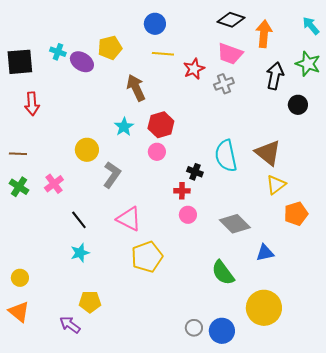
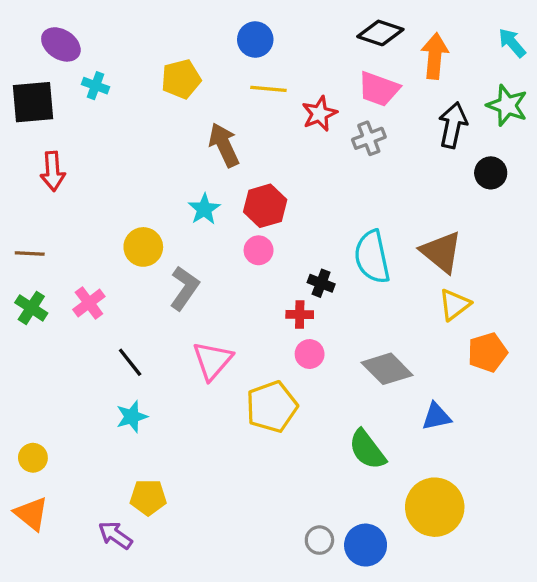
purple ellipse: (82, 62) -> (61, 44), moved
pink triangle: (129, 219) -> (212, 361), turned 44
yellow pentagon: (147, 257) -> (272, 407), moved

